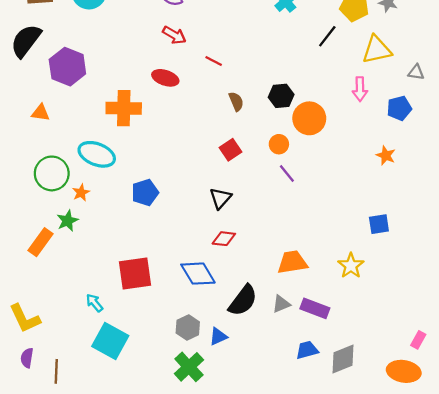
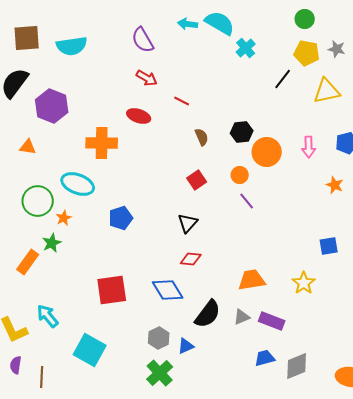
pink arrow: (360, 89) -> (309, 147), moved
cyan arrow: (94, 303) -> (48, 316), moved, size x1.4

